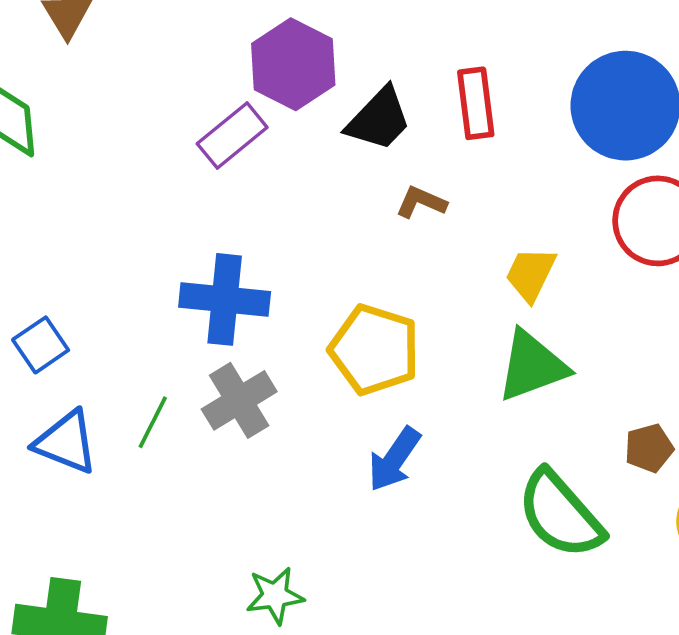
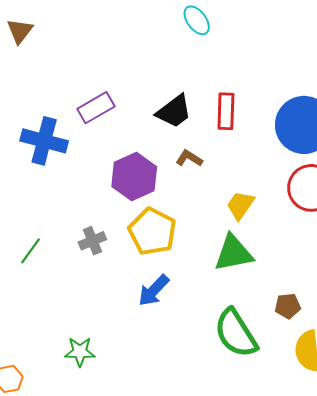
purple hexagon: (293, 64) -> (134, 177), moved
blue cross: (225, 299) -> (44, 141), moved
gray cross: (239, 400) -> (92, 241), moved, size x0.7

